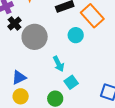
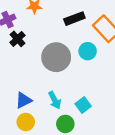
gray circle: (35, 37) -> (56, 57), moved
cyan arrow: (58, 64) -> (55, 100), moved

